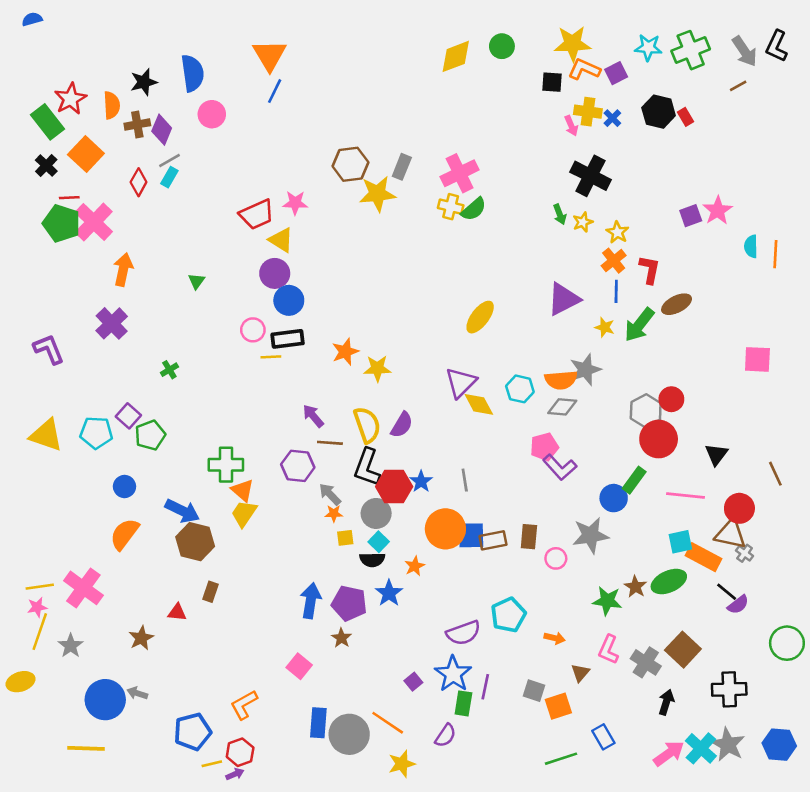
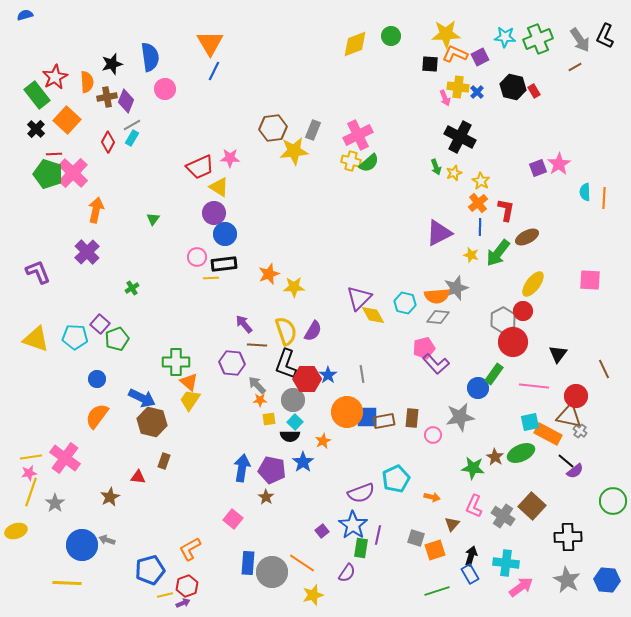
yellow ellipse: (480, 317) -> (533, 284), moved
black arrow: (666, 702) -> (471, 556), moved
cyan cross: (701, 748) -> (506, 563), moved, turned -35

